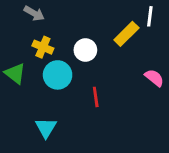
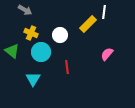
pink semicircle: (154, 78) -> (107, 54), turned -88
cyan triangle: (46, 128) -> (33, 79), moved

